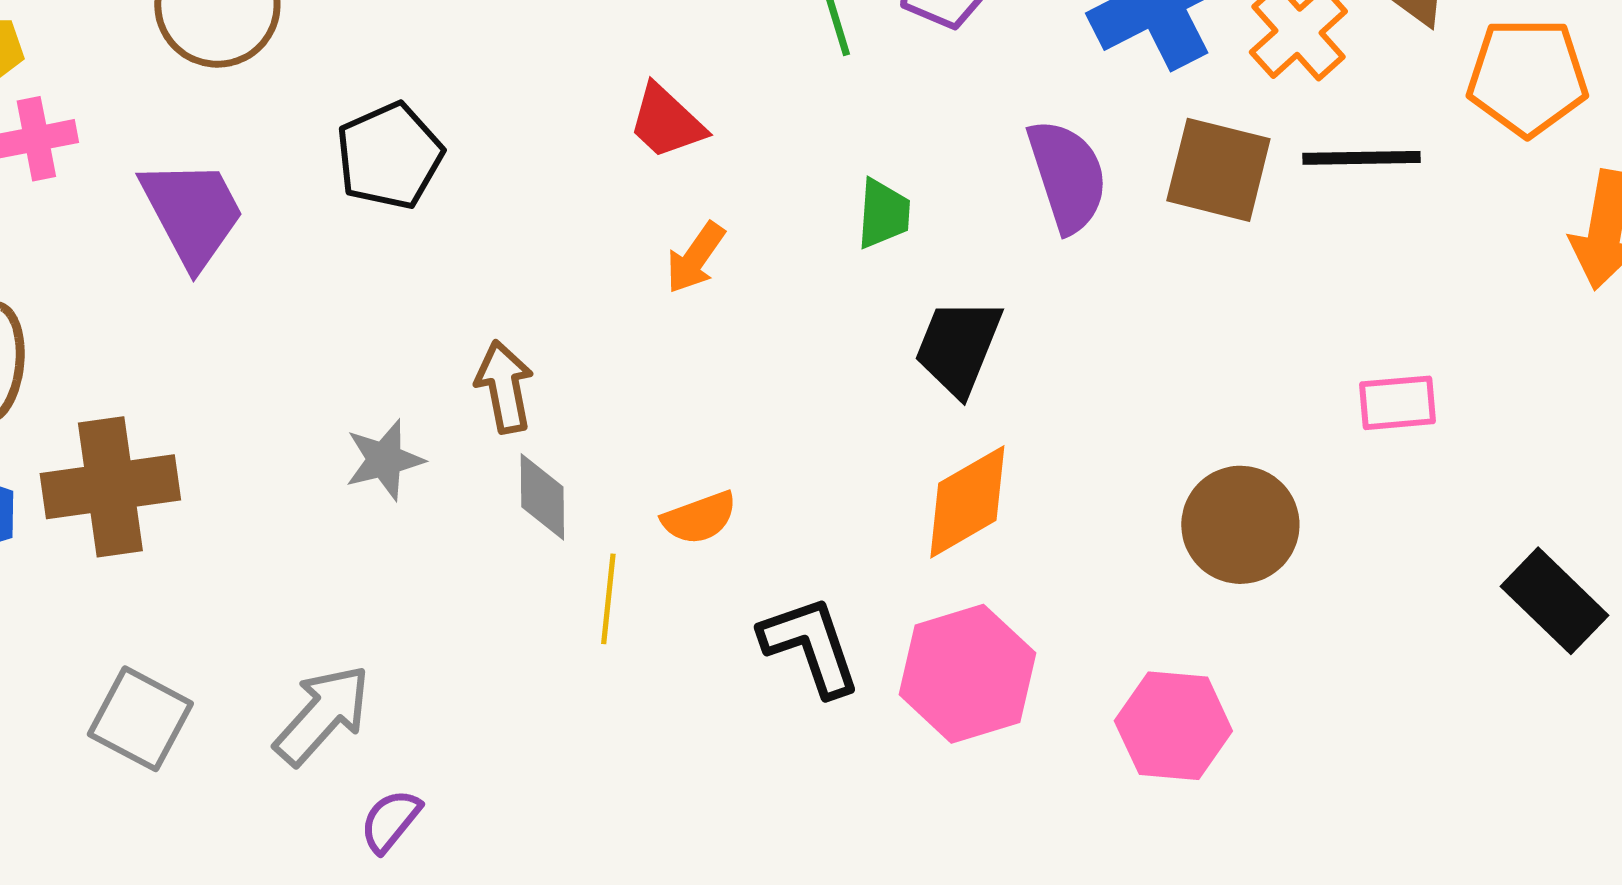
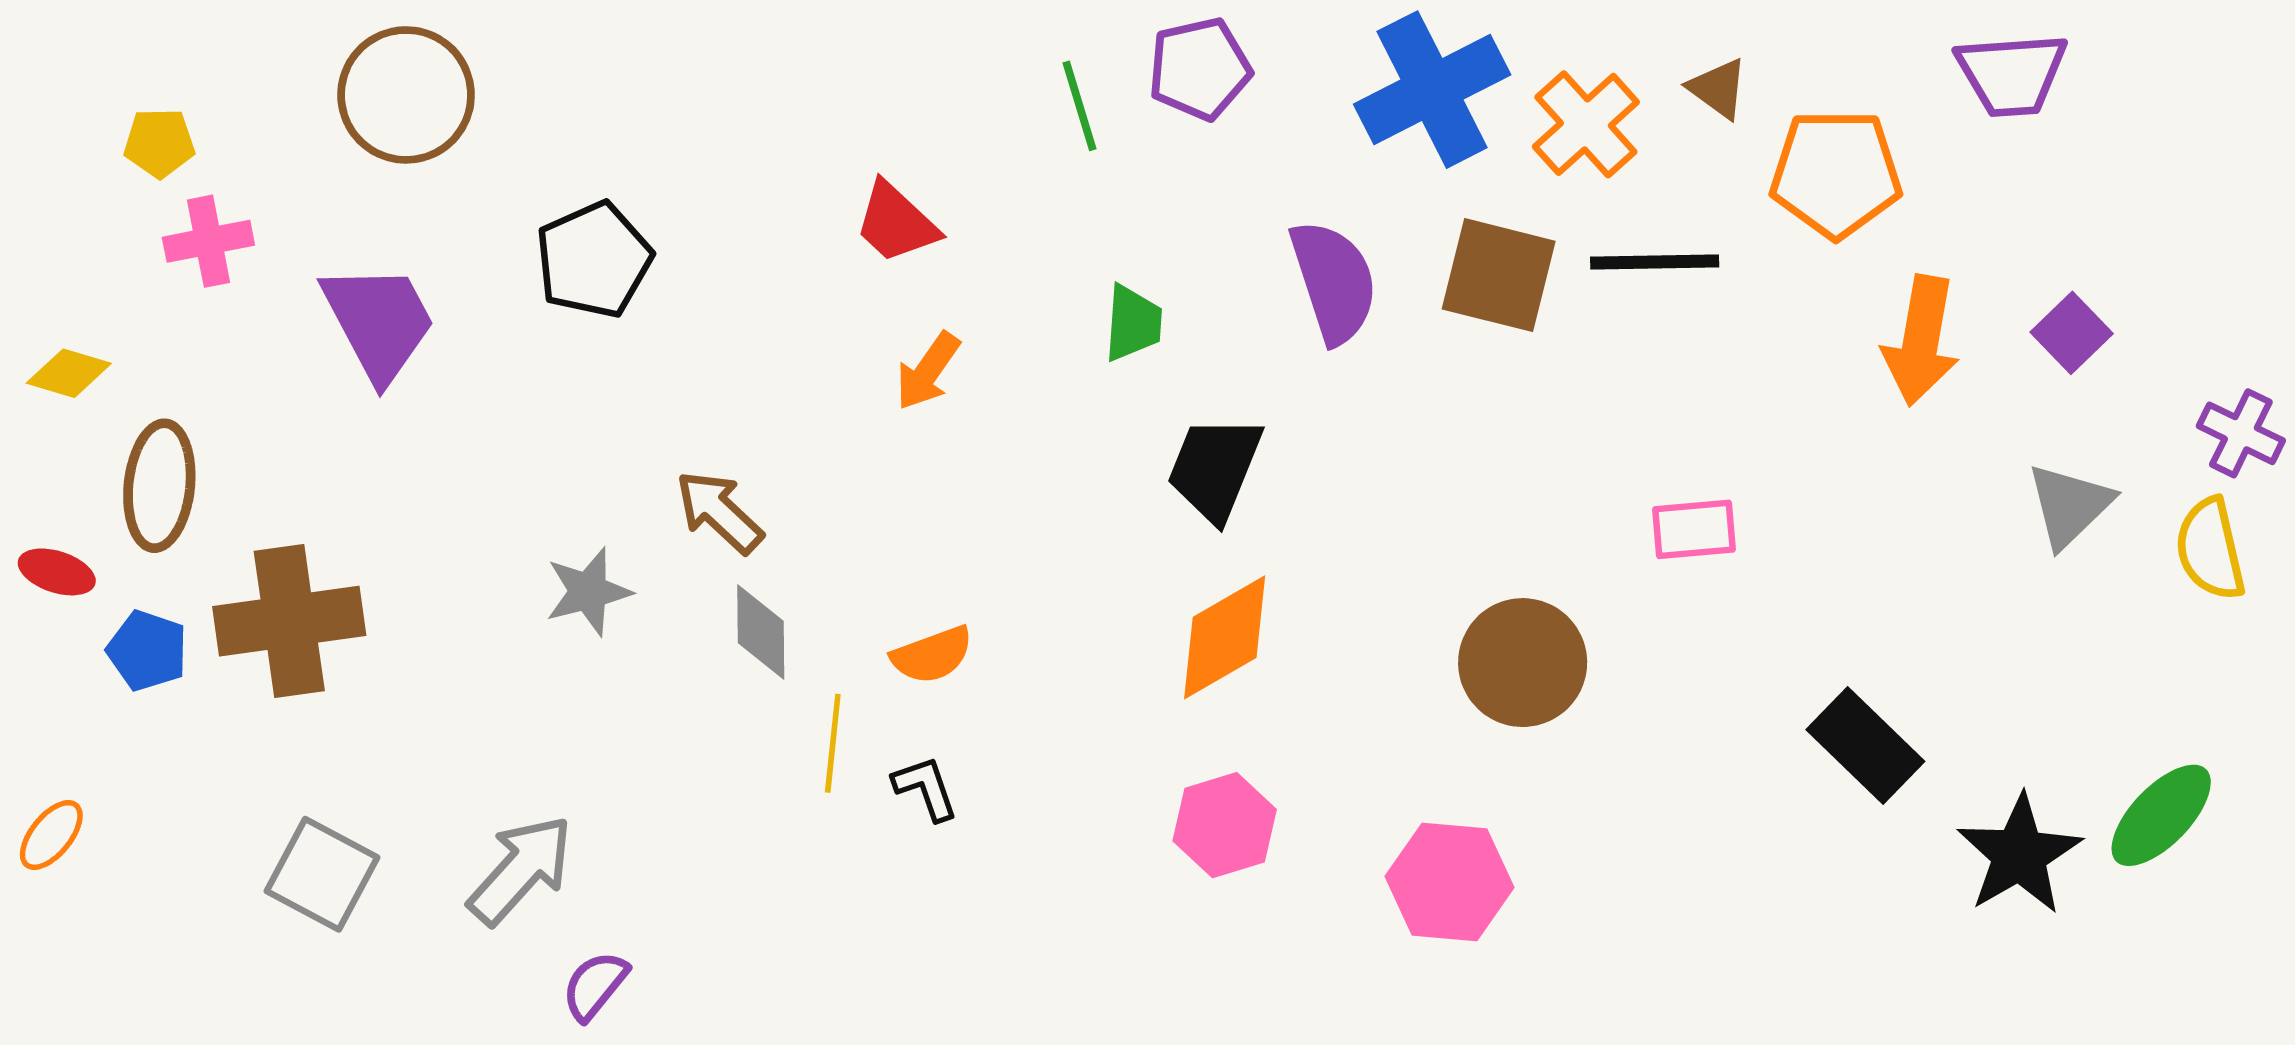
brown arrow: (504, 387) -> (719, 512), turned -36
black L-shape: (810, 646) -> (926, 788), moved, size x0.6
pink hexagon: (967, 674) -> (1225, 825), size x0.7

